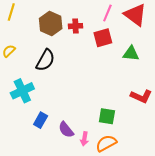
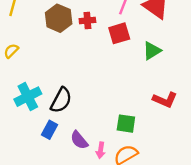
green triangle: (131, 54) -> (152, 51), turned -36
black semicircle: (45, 60) -> (61, 100), moved

